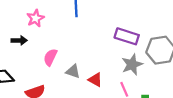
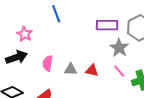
black arrow: (19, 40) -> (17, 57), size x1.5

